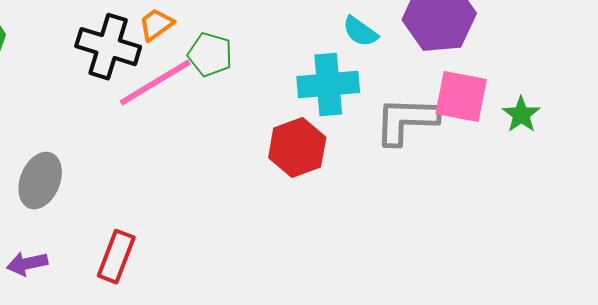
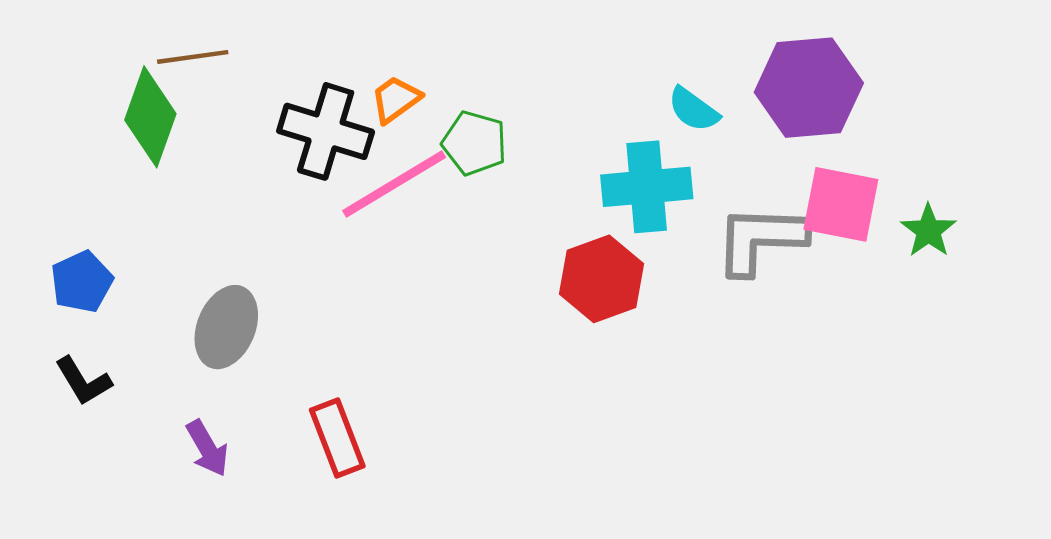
red rectangle: (116, 257) -> (337, 438), turned -42
purple arrow: (27, 264) -> (207, 448), turned -108

